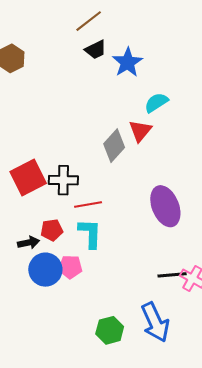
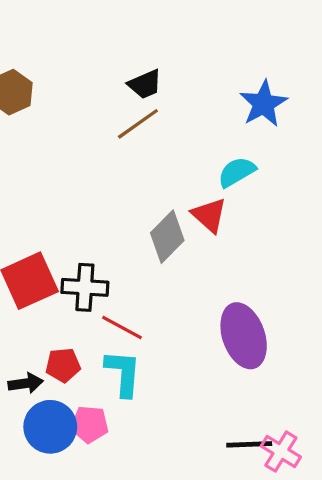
brown line: (89, 21) -> (138, 124), moved
blue star: (128, 62) -> (264, 104), moved
red triangle: (140, 131) -> (209, 215), turned -30
red line: (88, 204) -> (122, 327), turned 36

